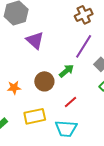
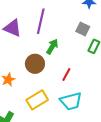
purple line: (84, 46) -> (41, 21), moved

